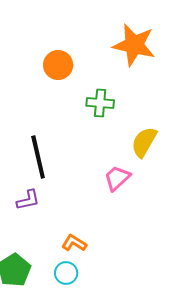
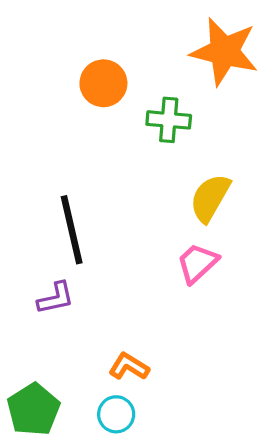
green cross: (100, 103) -> (169, 120), moved
yellow semicircle: (144, 142) -> (210, 198), moved

